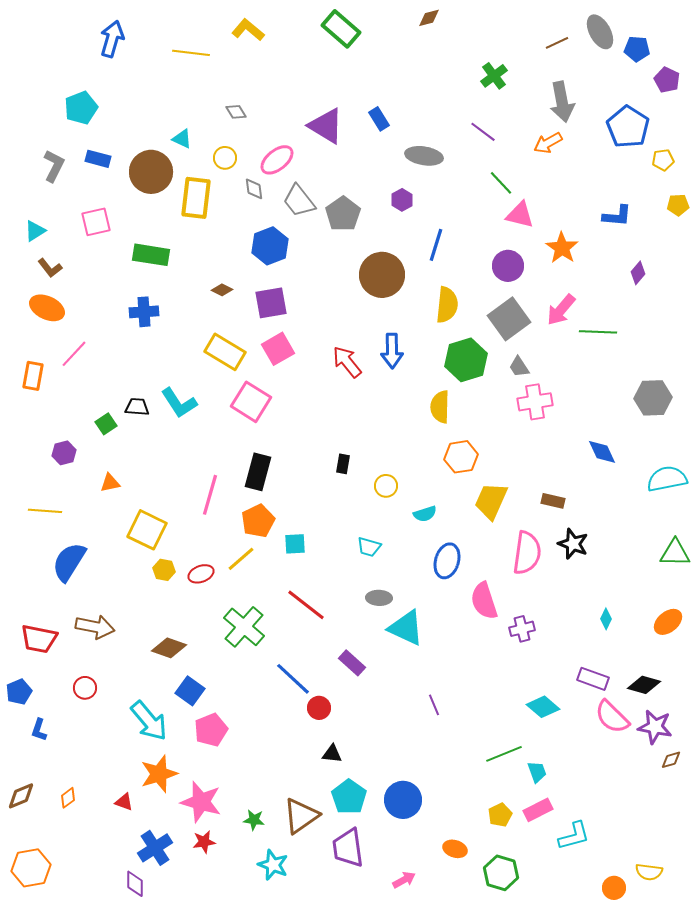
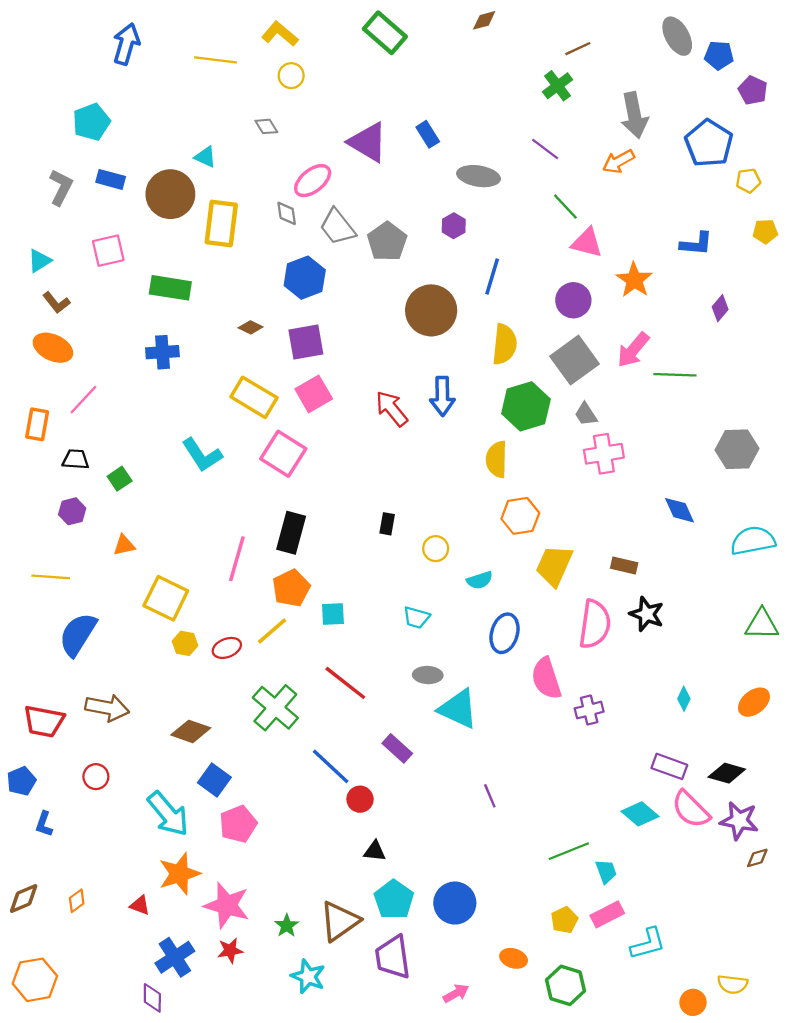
brown line: (557, 43) -> (578, 49), moved
yellow circle: (225, 158) -> (291, 76), moved
black trapezoid: (137, 407) -> (76, 459), moved
cyan diamond: (543, 707) -> (640, 814), moved
green star: (254, 820) -> (287, 926), turned 30

